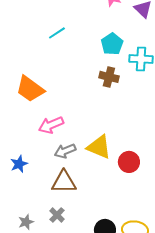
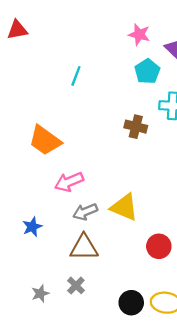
cyan line: (57, 33) -> (76, 76), turned -36
cyan pentagon: (112, 44) -> (147, 71), moved
red circle: (129, 162) -> (159, 246), moved

